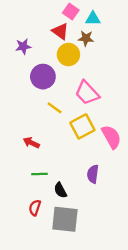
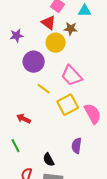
cyan triangle: (93, 19) -> (85, 11), moved
green line: (39, 174) -> (16, 146), moved, turned 64

